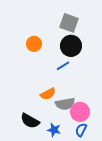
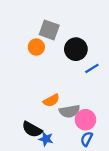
gray square: (69, 23) -> (49, 30), moved
blue line: (63, 66) -> (92, 68), moved
blue star: (54, 130) -> (46, 139), moved

